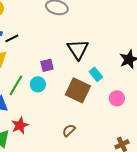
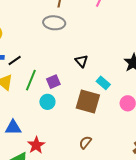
black triangle: (78, 49) -> (82, 61), size x0.6
green line: (16, 85) -> (31, 80), moved

